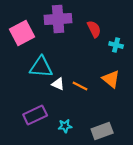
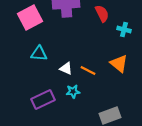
cyan triangle: (41, 67) -> (39, 54), moved, size x0.7
cyan star: (65, 126) -> (73, 92), moved

